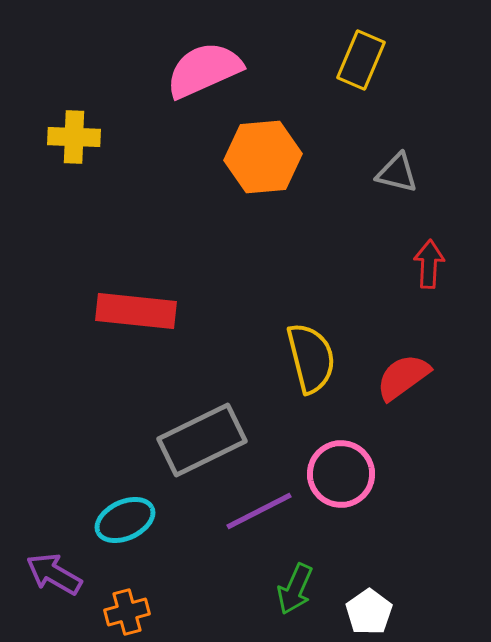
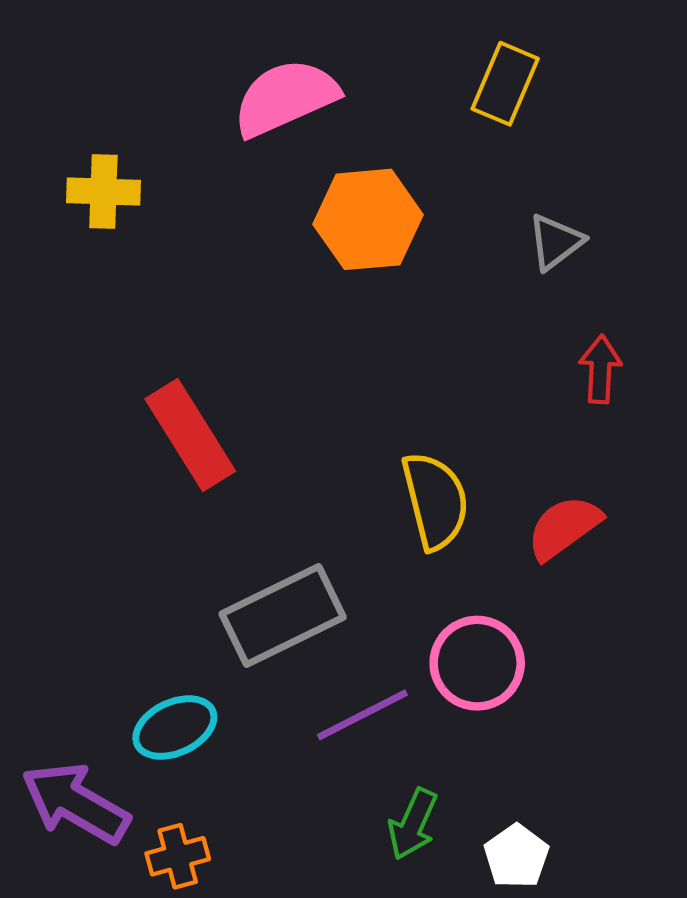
gray triangle: (397, 173) -> (556, 242), turned -51
red rectangle: (136, 311) -> (190, 435), turned 52
purple arrow: (54, 574) -> (75, 803), size x1.4

